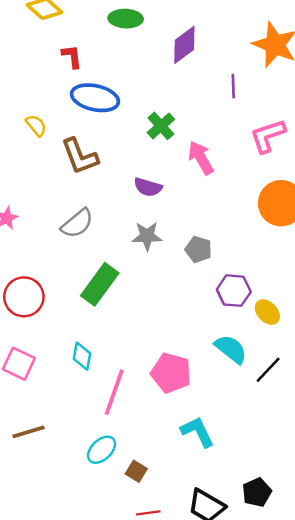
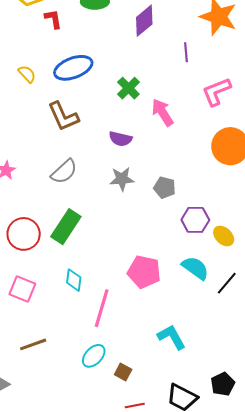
red L-shape: (72, 56) -> (53, 19), moved
blue ellipse: (95, 98) -> (73, 68), turned -30
yellow semicircle: (36, 125) -> (27, 74), moved
green rectangle: (100, 284) -> (66, 227), moved
pink pentagon: (171, 373) -> (144, 272), moved

